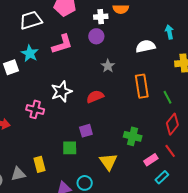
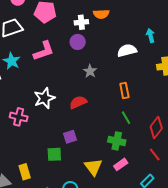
orange rectangle: (142, 86) -> (124, 90), size x0.7
green line: (168, 97) -> (126, 118), moved
pink rectangle: (151, 160) -> (121, 164), moved

